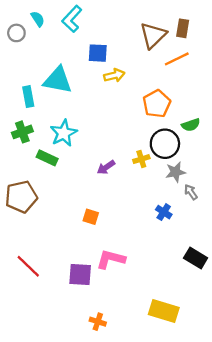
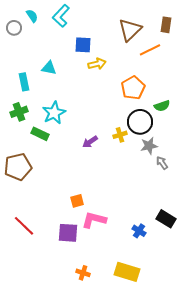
brown rectangle: (183, 28) -> (166, 25), moved
cyan triangle: (58, 80) -> (49, 68), size x0.6
blue cross: (164, 212) -> (139, 231), moved
orange square: (91, 217) -> (77, 201), moved, turned -32
yellow rectangle: (164, 311) -> (127, 272), moved

